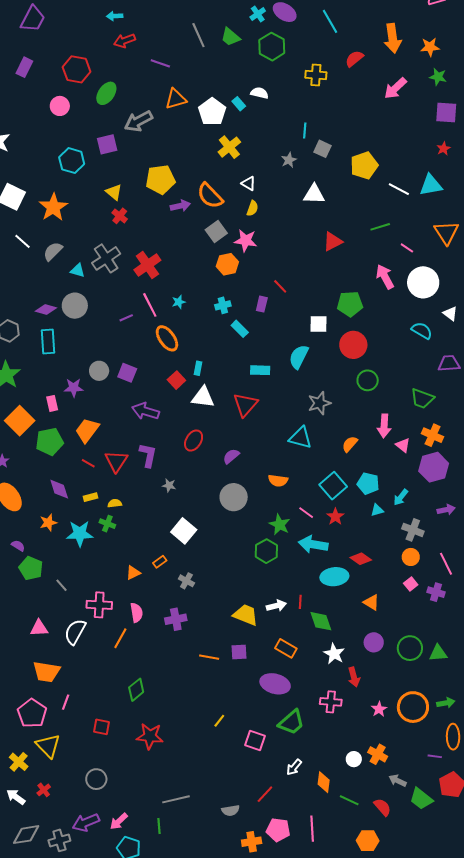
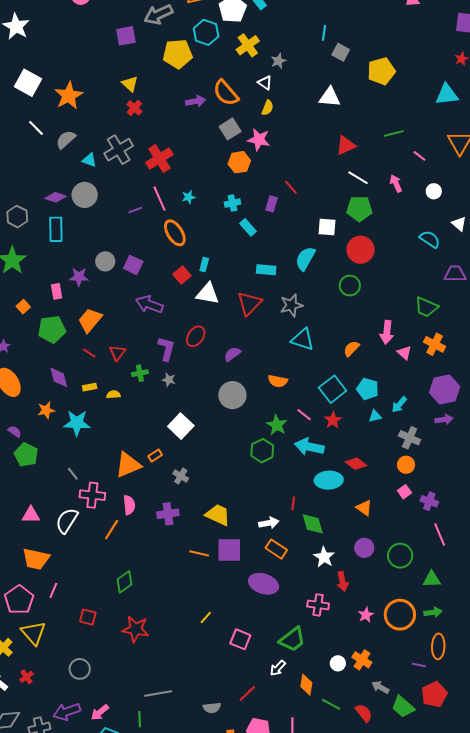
gray star: (289, 160) -> (278, 61), moved
cyan hexagon: (72, 161) -> (206, 32), moved
yellow pentagon: (160, 180) -> (178, 54), moved
white line: (399, 189) -> (358, 178), moved
pink arrow: (385, 277) -> (396, 183), size x0.7
white circle: (423, 282) -> (434, 191), size x0.5
green circle: (368, 380) -> (350, 286), moved
gray star: (319, 403) -> (291, 305), moved
orange square: (20, 421) -> (23, 307), size x0.5
purple L-shape: (148, 455) -> (166, 349), moved
red triangle: (116, 461) -> (117, 353), size x0.7
purple hexagon: (434, 467) -> (445, 390), moved
green cross: (107, 524) -> (140, 373), moved, turned -35
pink line: (446, 564) -> (440, 534), moved
orange triangle: (133, 573) -> (128, 465), size x1.8
gray line: (62, 585) -> (73, 474), moved
white arrow: (276, 606) -> (269, 523), moved
yellow trapezoid: (246, 615) -> (218, 515), moved
purple square: (239, 652) -> (229, 550), size x1.5
green triangle: (438, 653) -> (432, 579), moved
green trapezoid: (291, 722) -> (292, 639), moved

